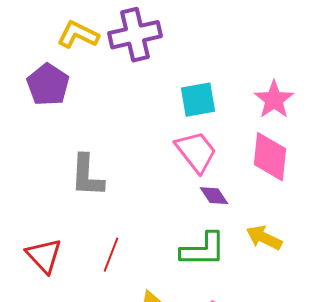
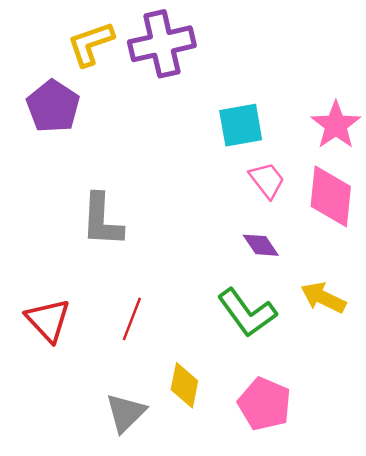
yellow L-shape: (78, 35) -> (91, 44), turned -45
pink trapezoid: (196, 152) -> (267, 180), moved, size x0.7
green L-shape: (203, 250) -> (247, 313), turned 54

